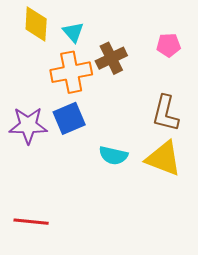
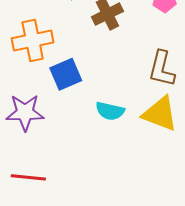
orange cross: (71, 72) -> (33, 40), moved
purple star: (28, 125) -> (25, 112), moved

